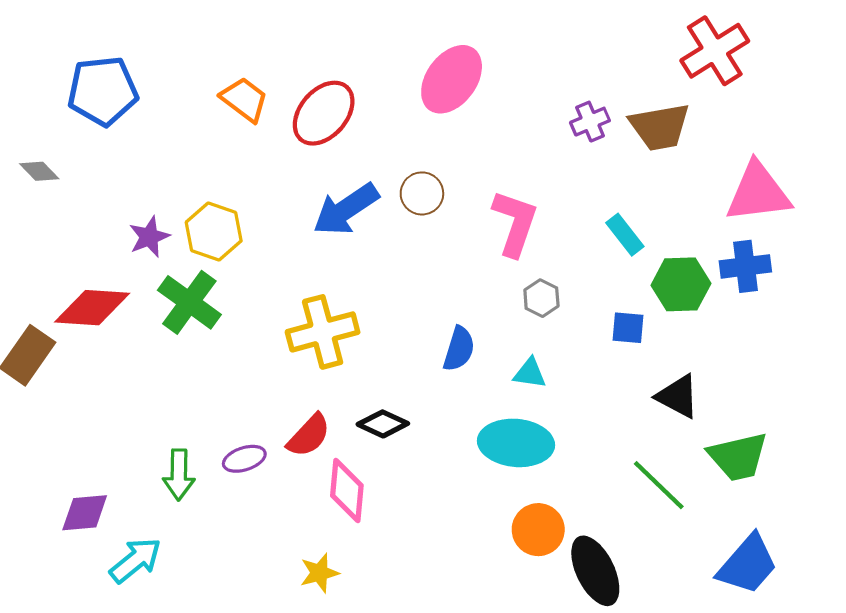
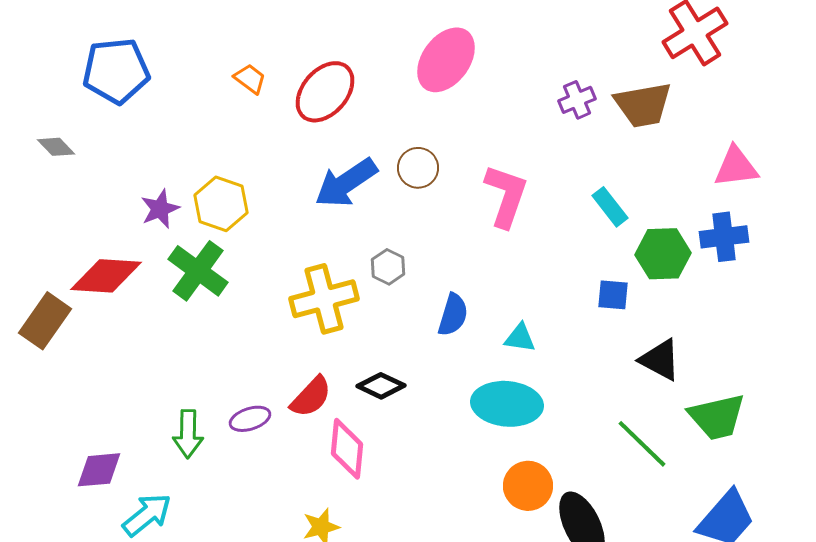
orange trapezoid: (244, 99) -> (250, 79), size x0.7
pink triangle: (758, 192) -> (736, 167), size x0.7
gray hexagon: (541, 298) -> (388, 267), moved

